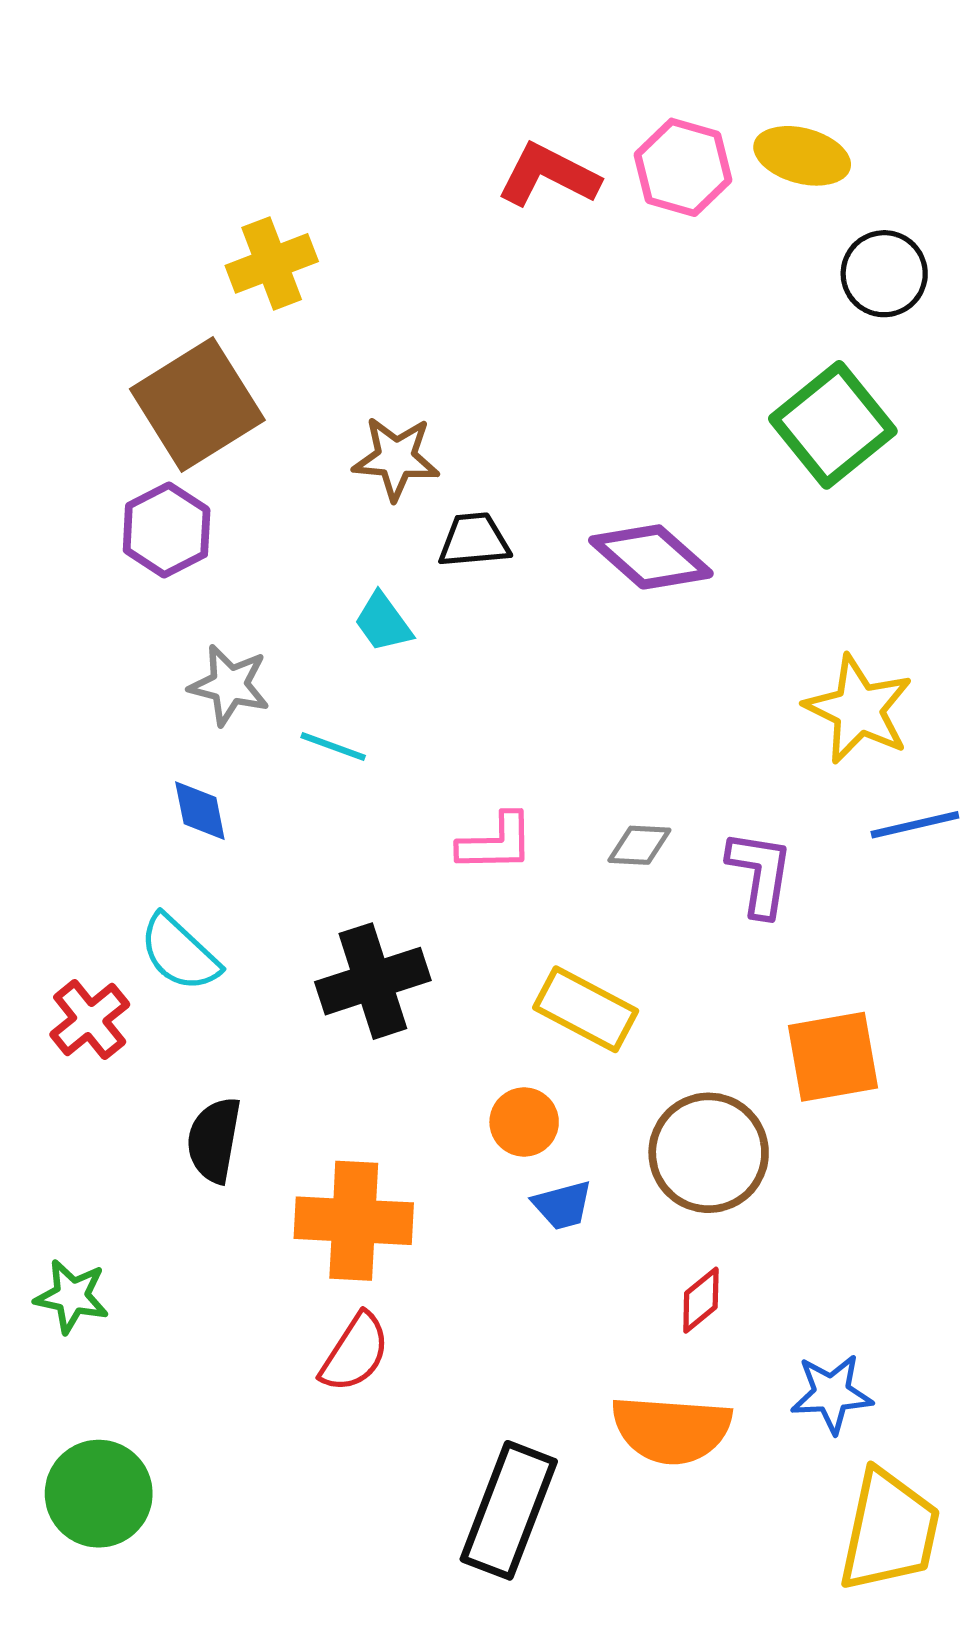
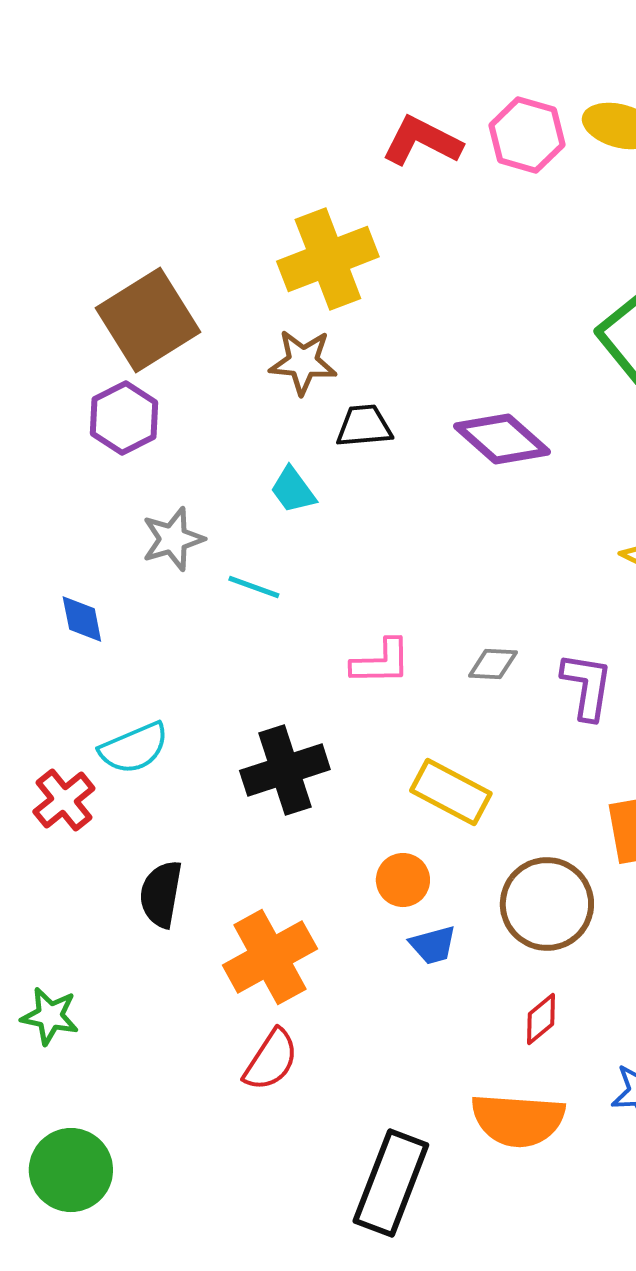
yellow cross: (272, 263) -> (328, 259), moved, size x1.4
gray star: (229, 685) -> (173, 539), turned -30
blue diamond: (200, 811) -> (82, 619), moved
cyan semicircle: (179, 953) -> (134, 748), turned -66
orange cross: (354, 1221) -> (270, 957), turned -32

